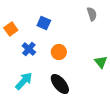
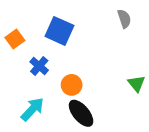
blue square: (44, 23) -> (59, 31), size x1.5
orange circle: (59, 52) -> (72, 85), moved

